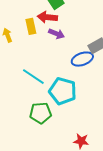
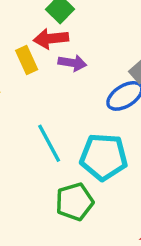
cyan line: (33, 77) -> (49, 143), turned 40

